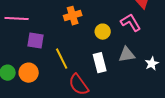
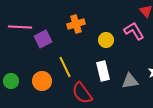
purple square: (36, 41) -> (43, 39), moved, turned -36
gray triangle: (127, 55) -> (130, 81), moved
orange circle: (29, 73) -> (42, 81), moved

